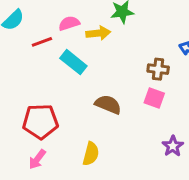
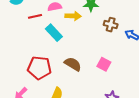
brown cross: (158, 69) -> (111, 25), moved
red pentagon: (40, 122) -> (39, 68), moved

